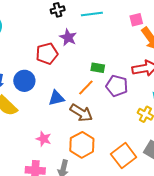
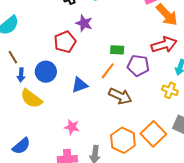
brown arrow: (81, 113) -> (120, 96), moved
orange hexagon: (82, 145) -> (123, 140), moved

